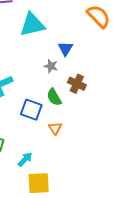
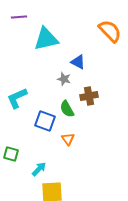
blue triangle: (65, 48) -> (78, 62), turned -35
brown cross: (77, 84) -> (89, 96), turned -36

